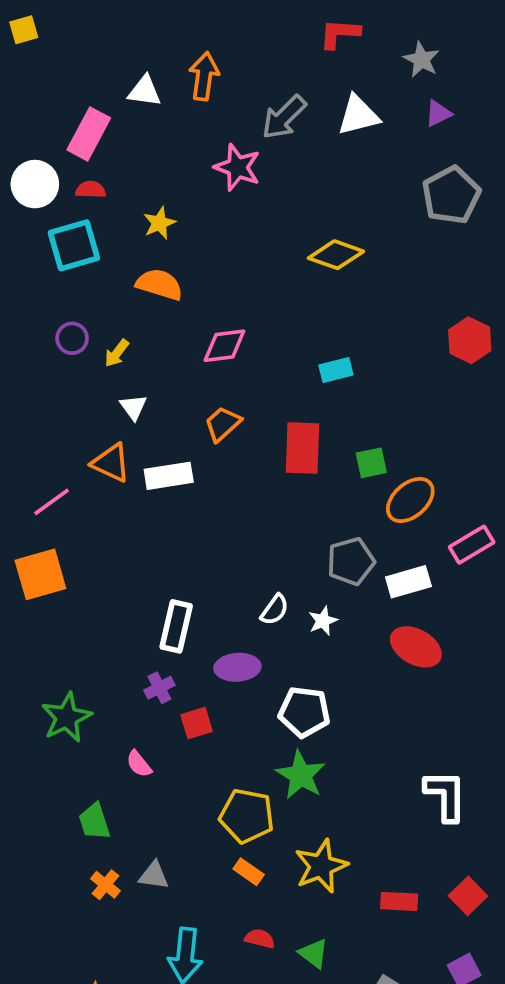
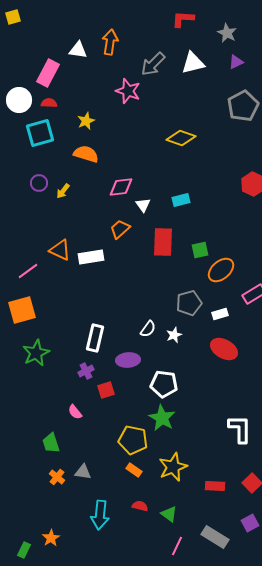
white triangle: (133, 407) -> (143, 205), moved
white rectangle: (408, 582) -> (220, 314), size x0.7
green star: (66, 717) -> (36, 353), moved

